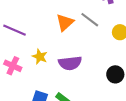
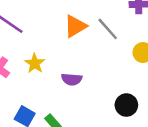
purple semicircle: (70, 63) -> (72, 79), size x0.7

